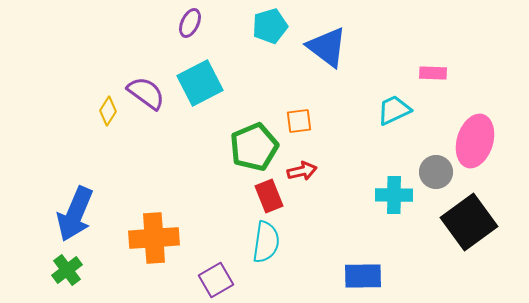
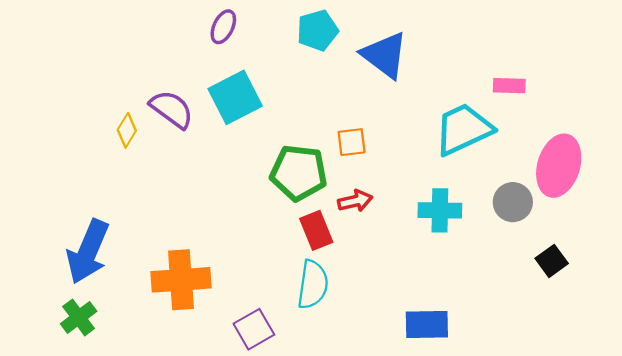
cyan trapezoid: (394, 110) -> (463, 129), size x1.5
green pentagon: (254, 147) -> (299, 173), turned 30
cyan cross: (394, 195) -> (440, 210), moved
black square: (469, 222) -> (552, 261), size x0.5

